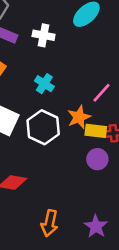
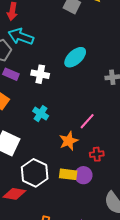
white hexagon: (43, 127) -> (35, 173), moved
yellow rectangle: (96, 131) -> (68, 174), moved

